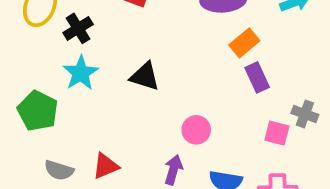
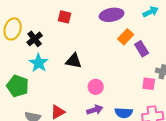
purple rectangle: (257, 77) -> (142, 49), moved
pink circle: (196, 130) -> (96, 87), moved
purple arrow: (173, 170) -> (95, 110), turned 63

